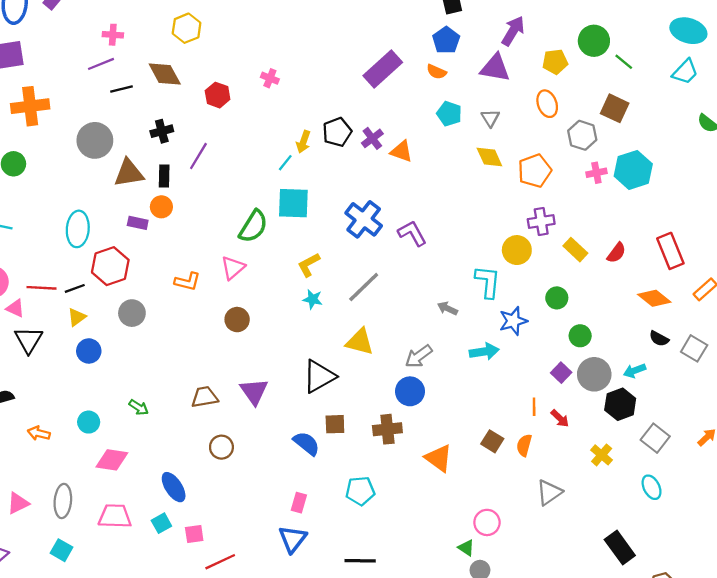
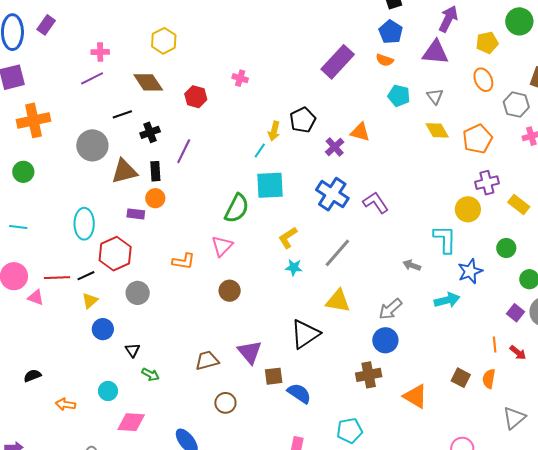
black line: (122, 89) -> (122, 114), moved
purple cross: (372, 138) -> (335, 147), moved
black triangle: (29, 340) -> (133, 350), moved, size x0.6
brown square: (335, 424) -> (274, 376), moved

